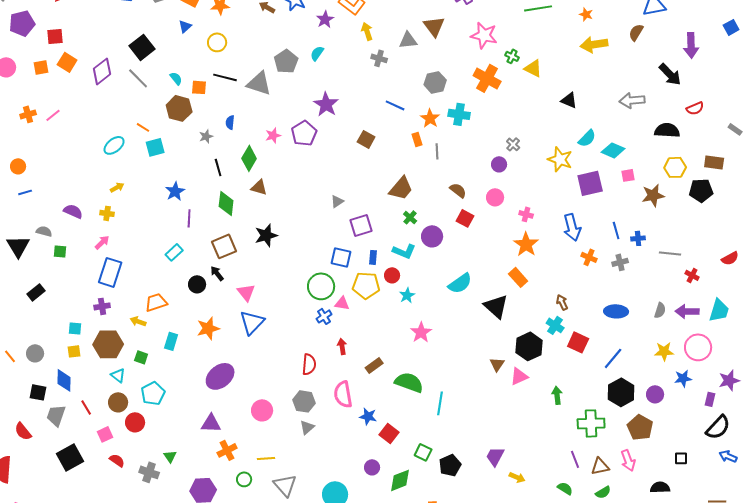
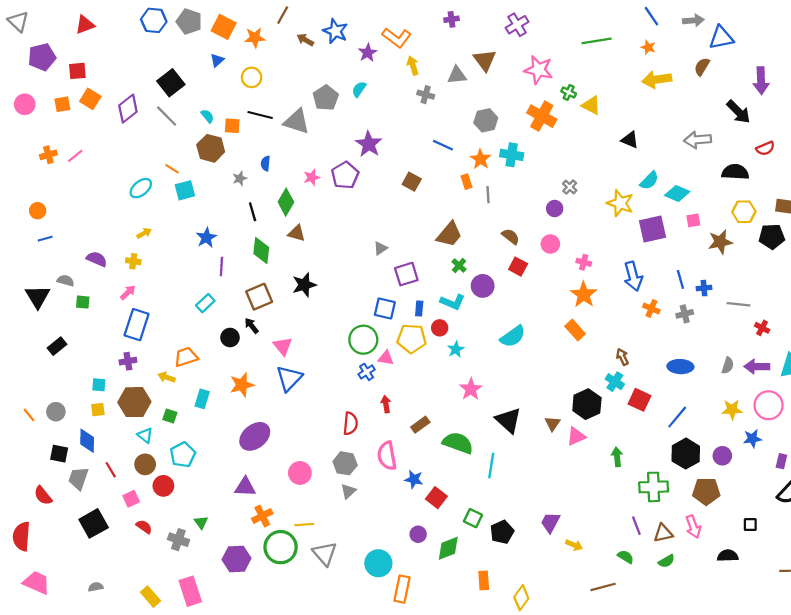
black triangle: (496, 306) -> (508, 420), moved
brown pentagon: (640, 427) -> (706, 491), turned -30
green circle: (244, 479) -> (281, 547), size x2.0

